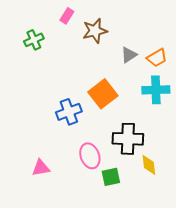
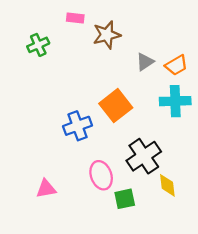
pink rectangle: (67, 16) -> (75, 18), turned 63
black cross: (128, 139) -> (144, 156), turned -36

